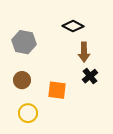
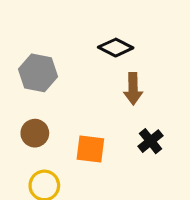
black cross: (90, 76) -> (151, 141), moved

